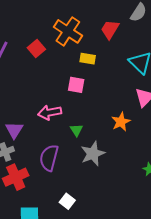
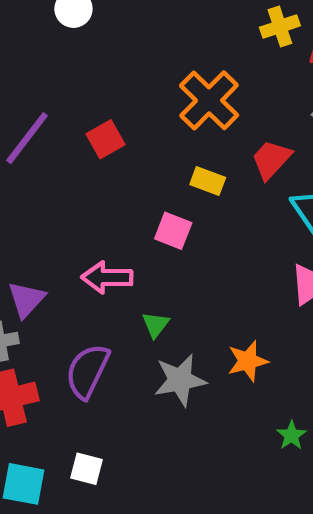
red trapezoid: (110, 29) -> (271, 159), moved
orange cross: (68, 31) -> (209, 100), moved
orange star: (121, 122) -> (248, 361), moved
white square: (67, 201) -> (87, 469), moved, turned -35

